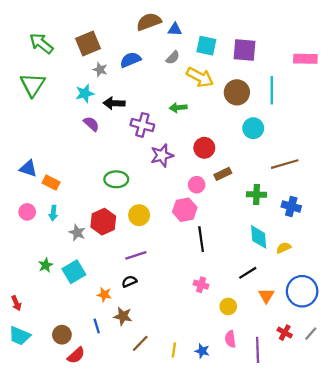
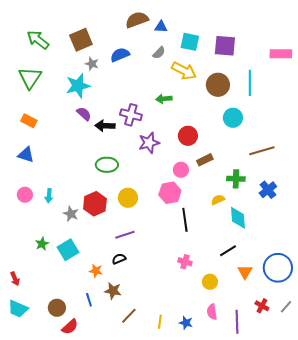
cyan star: (85, 93) -> (78, 86), size x1.4
black arrow: (114, 103) -> (105, 126), moved
orange rectangle: (51, 183) -> (29, 121), moved
blue cross: (291, 206) -> (268, 190), turned 36
yellow semicircle: (284, 248) -> (218, 200), moved

